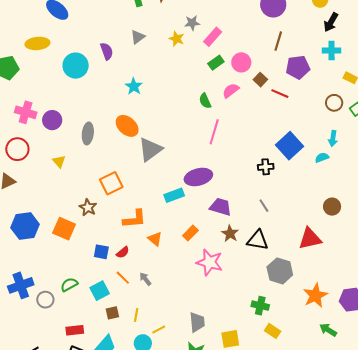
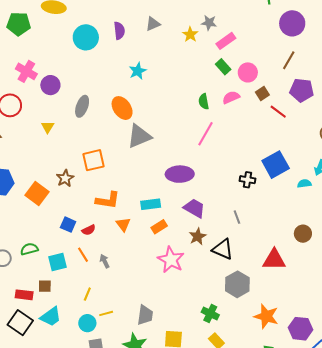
green rectangle: (216, 63) -> (223, 67), turned 70
cyan rectangle: (174, 195) -> (151, 204), moved
orange star: (315, 295) -> (266, 316), turned 30
brown square: (112, 313) -> (45, 286), moved

